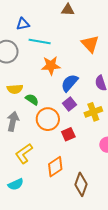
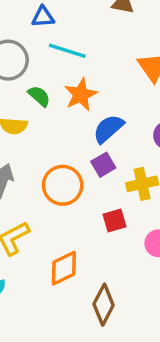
orange star: (51, 66) -> (81, 95), turned -30
green semicircle: (32, 99) -> (39, 96), moved
red square: (68, 134) -> (114, 221), moved

